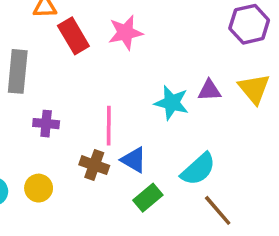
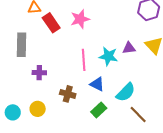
pink line: (109, 126) -> (84, 60), moved
blue triangle: (134, 160) -> (97, 84), moved

